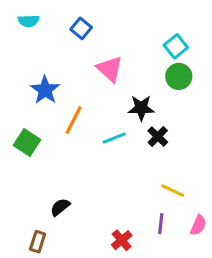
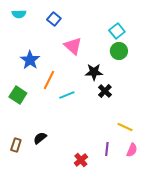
cyan line: (114, 138) -> (67, 95), moved
yellow line: (173, 191) -> (125, 127), moved
brown rectangle: (38, 242) -> (16, 145), moved

